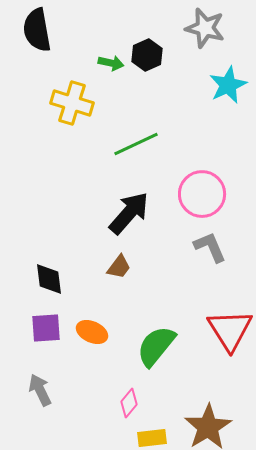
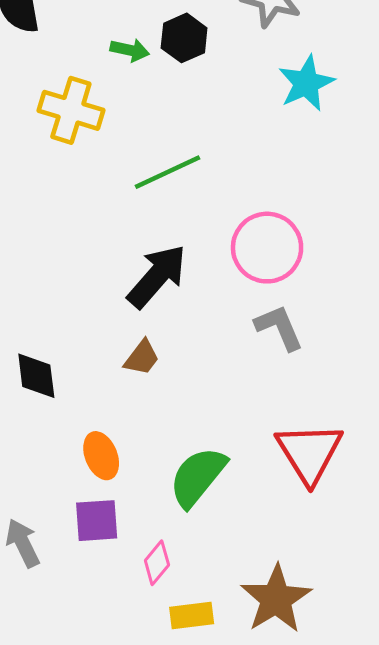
purple square: (46, 328) -> (97, 521), moved
orange ellipse: (92, 332) -> (101, 456), turned 44

